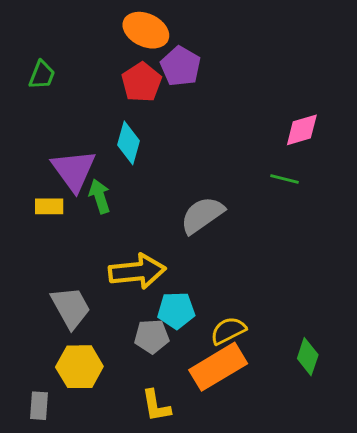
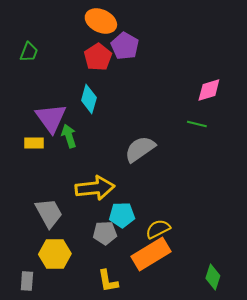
green diamond: (308, 357) -> (213, 277), moved

